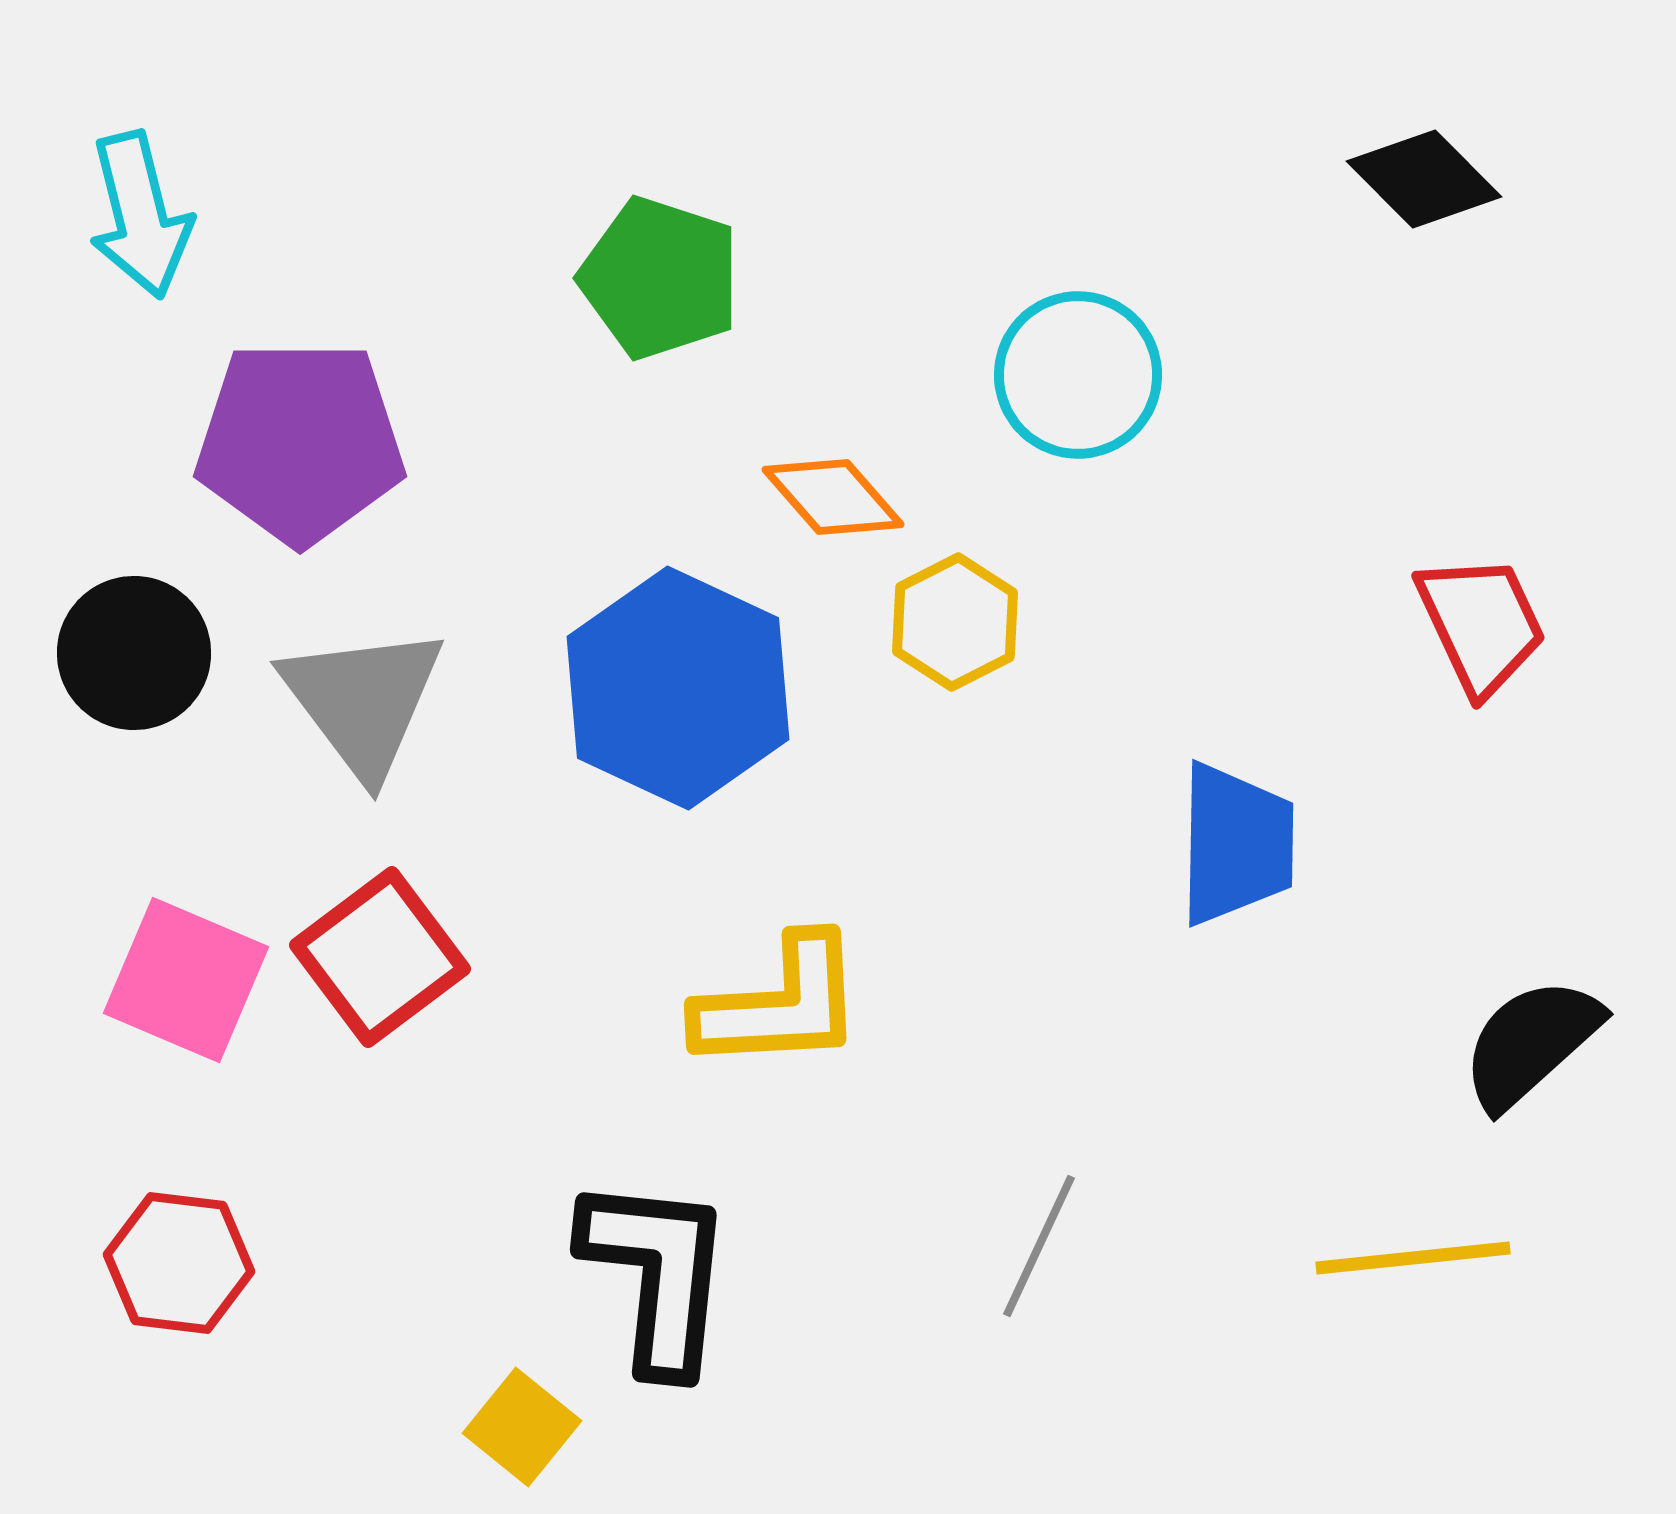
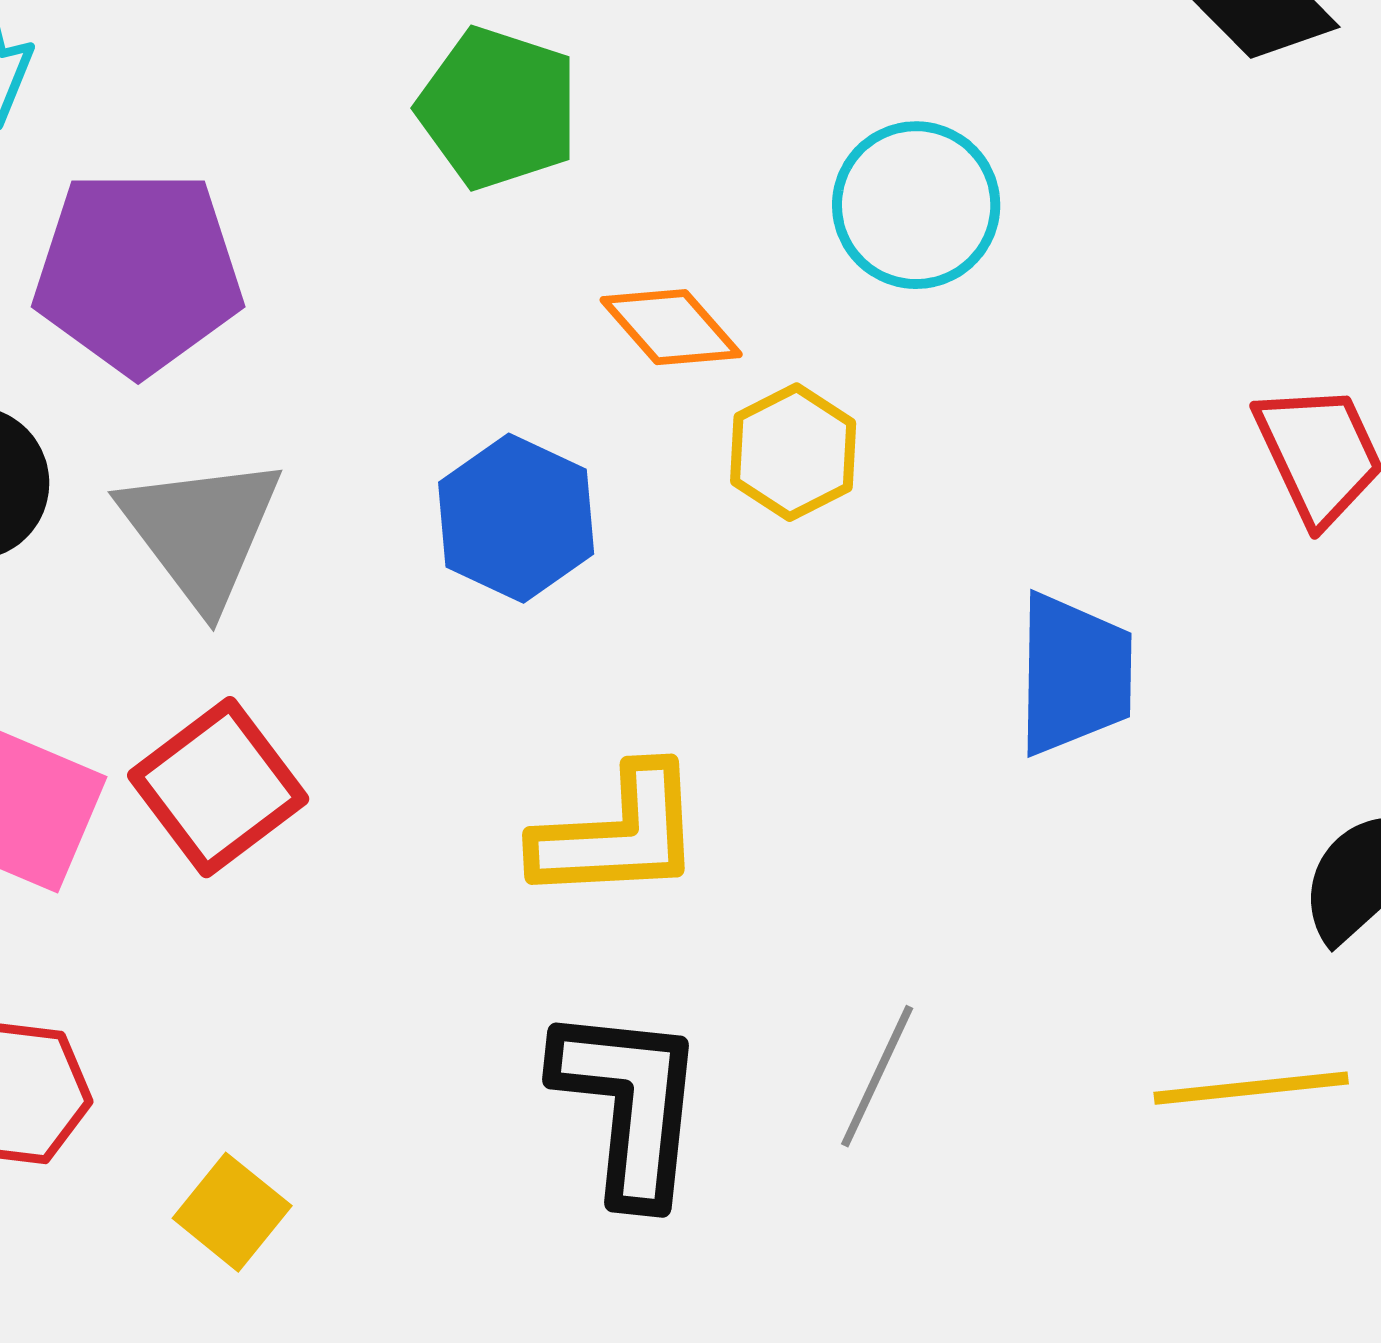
blue hexagon: (678, 688) -> (516, 518), size x0.7
black L-shape: (657, 1274) -> (629, 1104), moved
yellow square: (522, 1427) -> (232, 1212), moved

